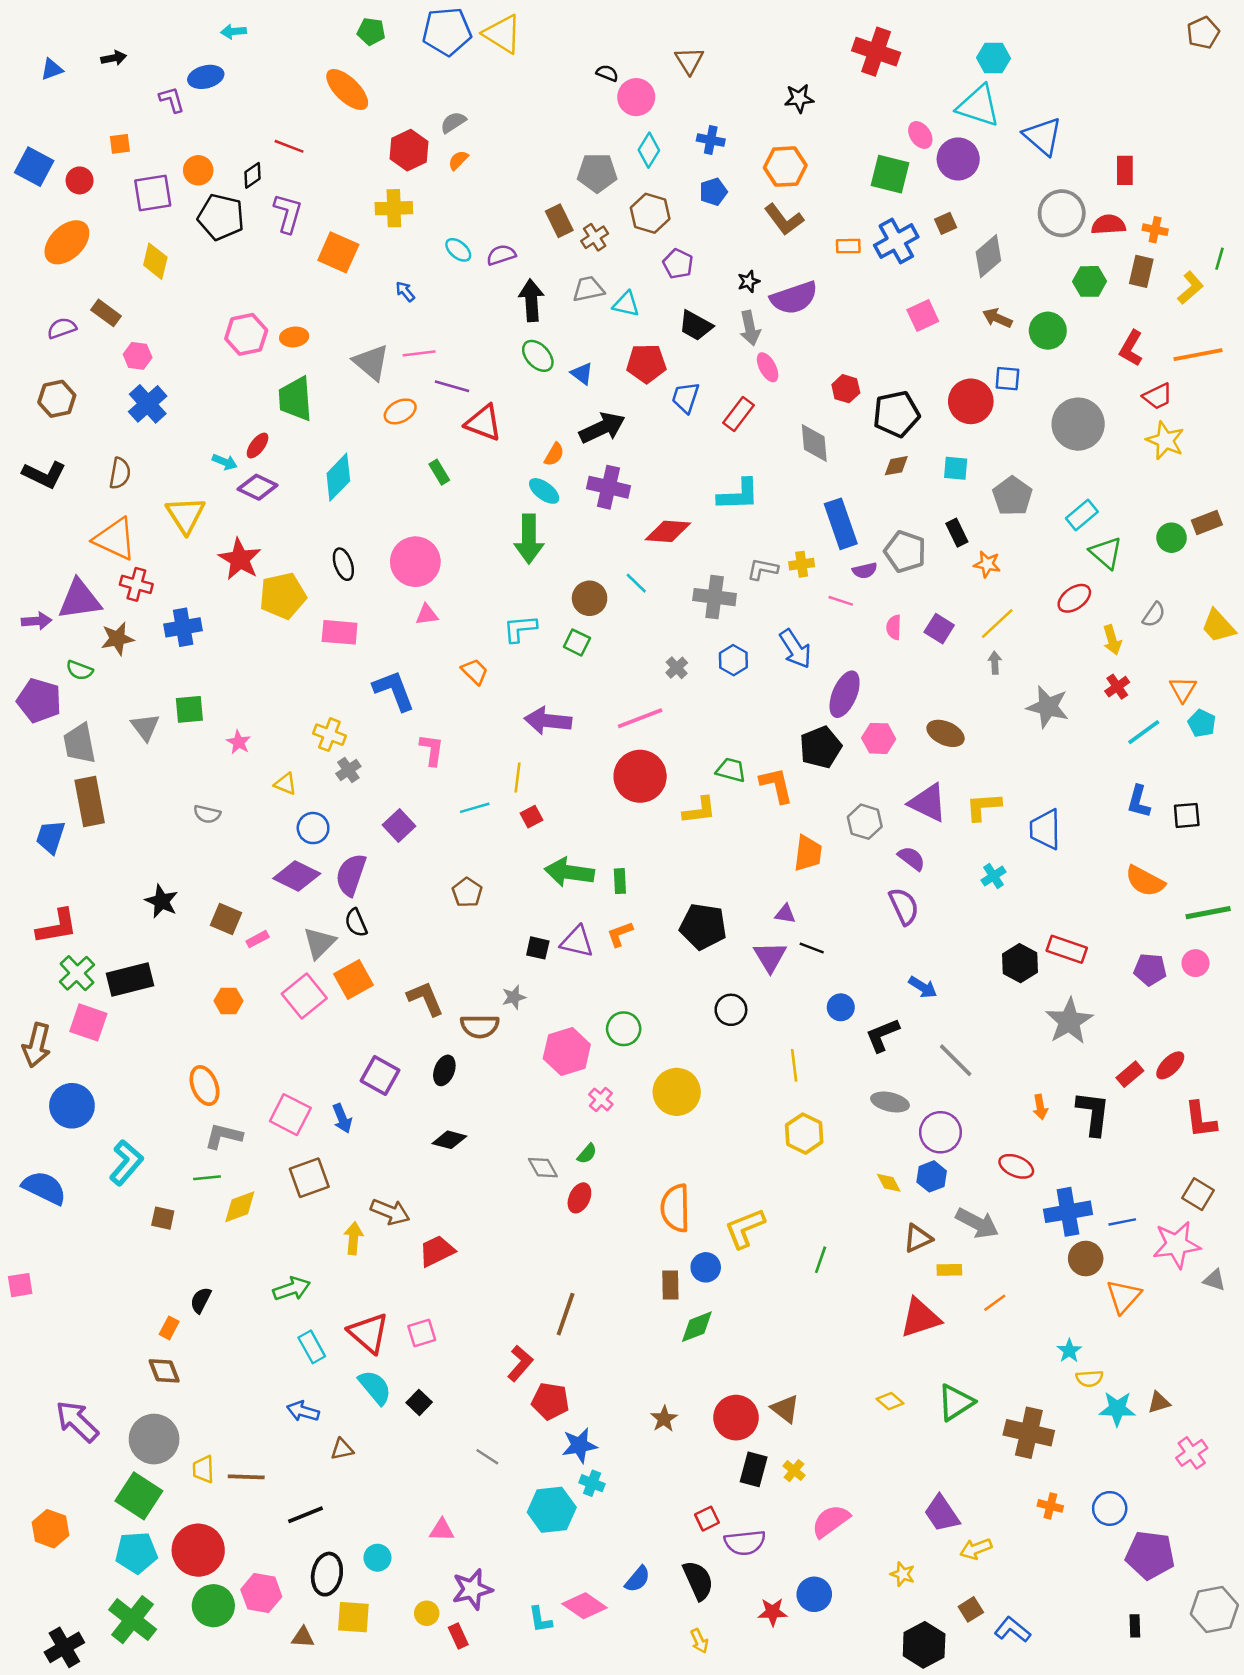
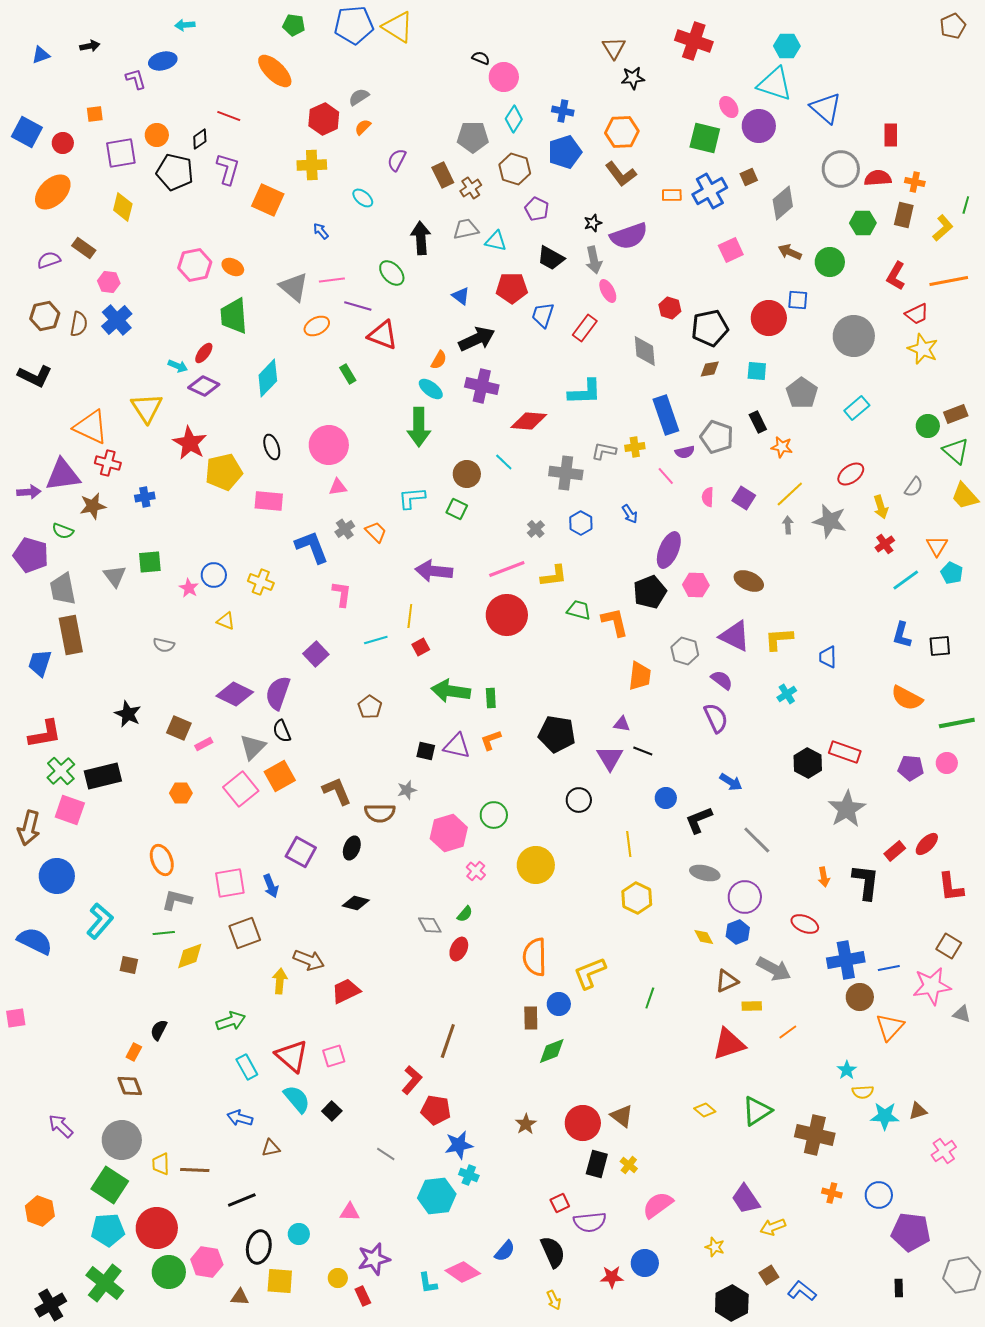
brown triangle: (689, 60) -> (614, 48), moved
blue pentagon: (713, 192) -> (565, 152), size x1.5
purple semicircle: (501, 255) -> (397, 160), moved, turned -45
orange ellipse: (294, 337) -> (233, 267), turned 35
green ellipse: (538, 356) -> (392, 273), moved
brown semicircle: (120, 473) -> (79, 324), moved
green triangle: (1106, 553) -> (956, 451), moved
pink line: (841, 601) -> (666, 476), turned 30
blue cross: (183, 627) -> (145, 497), size x0.7
blue arrow: (795, 649) -> (630, 514), size x0.6
gray star: (1048, 707) -> (830, 521), moved
gray cross: (348, 770) -> (345, 529), moved
yellow L-shape: (699, 810) -> (554, 576), moved
blue circle: (313, 828) -> (214, 575), moved
blue trapezoid: (1045, 829) -> (828, 657), size x0.7
pink square: (290, 1115) -> (230, 883), turned -36
purple arrow: (77, 1421) -> (61, 1126), size x0.7

